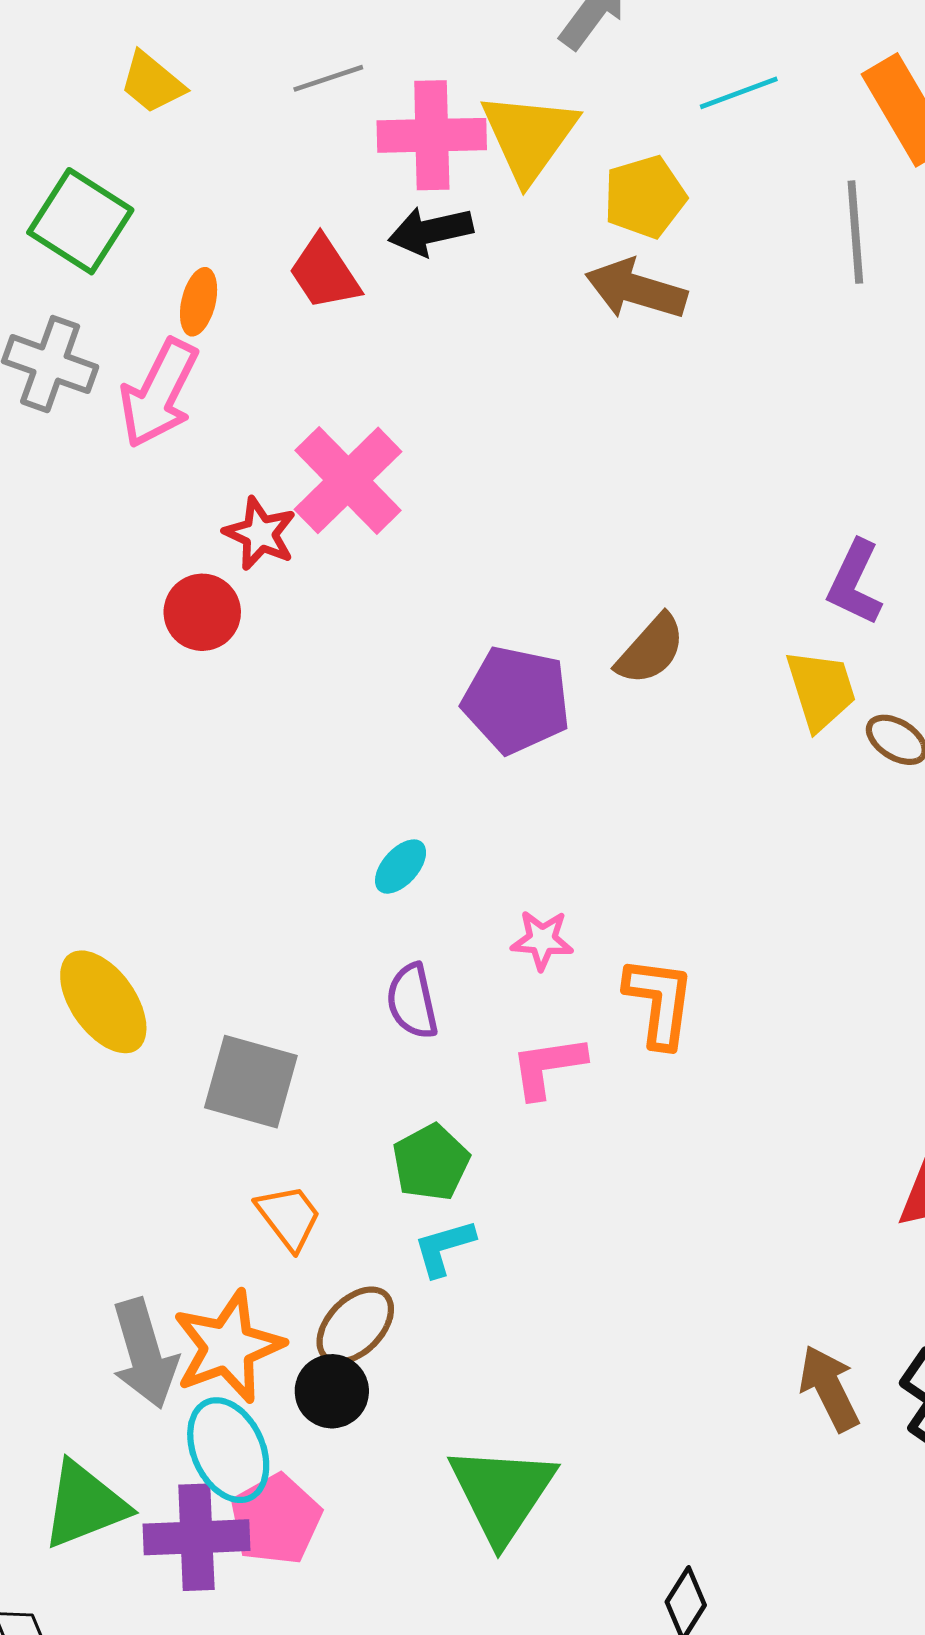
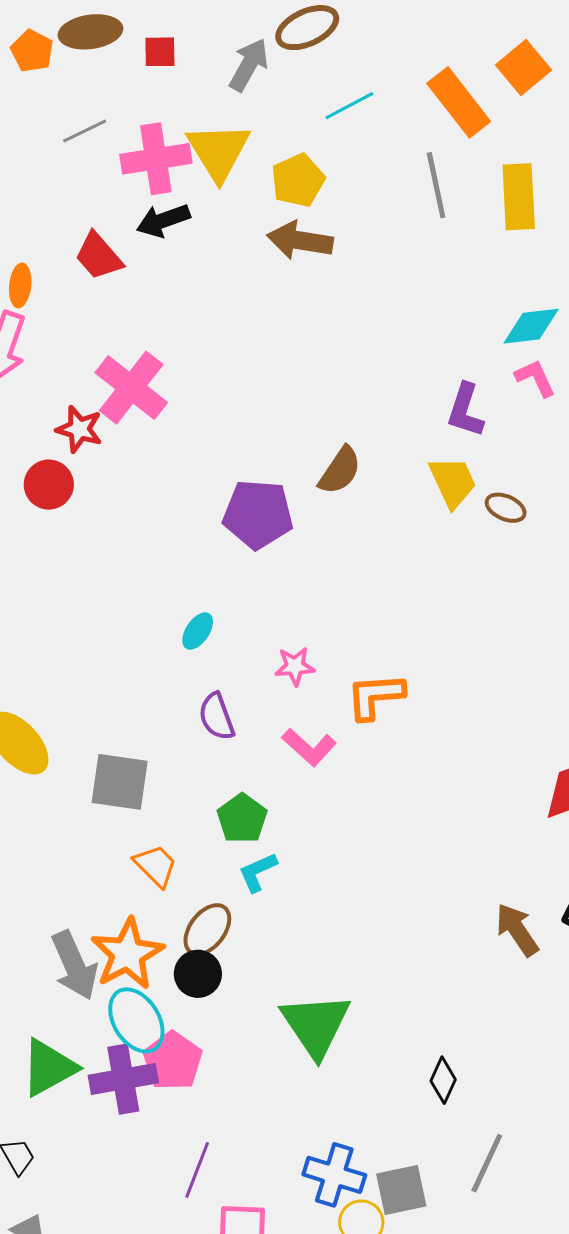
orange L-shape: (659, 1002) -> (375, 696), turned -94
pink L-shape: (548, 1067) -> (309, 747), turned -122

